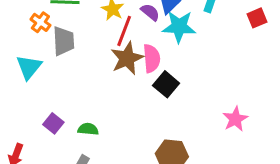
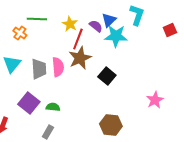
gray trapezoid: (64, 41) -> (39, 69), moved
pink semicircle: (152, 58) -> (58, 67), moved
purple square: (53, 123) -> (29, 103), size x1.5

